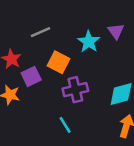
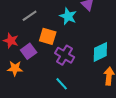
purple cross: (75, 90) -> (65, 55), turned -36

